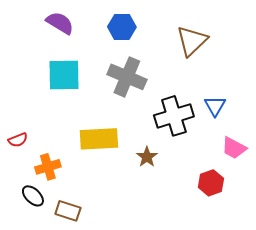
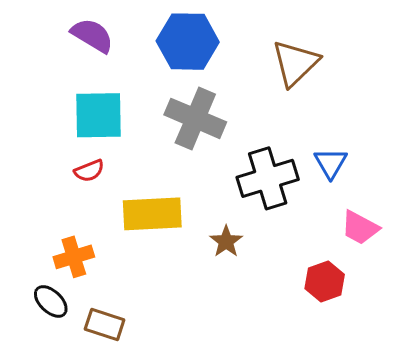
blue hexagon: (122, 27) -> (188, 42), size x1.4
red semicircle: (18, 140) -> (89, 171), moved

